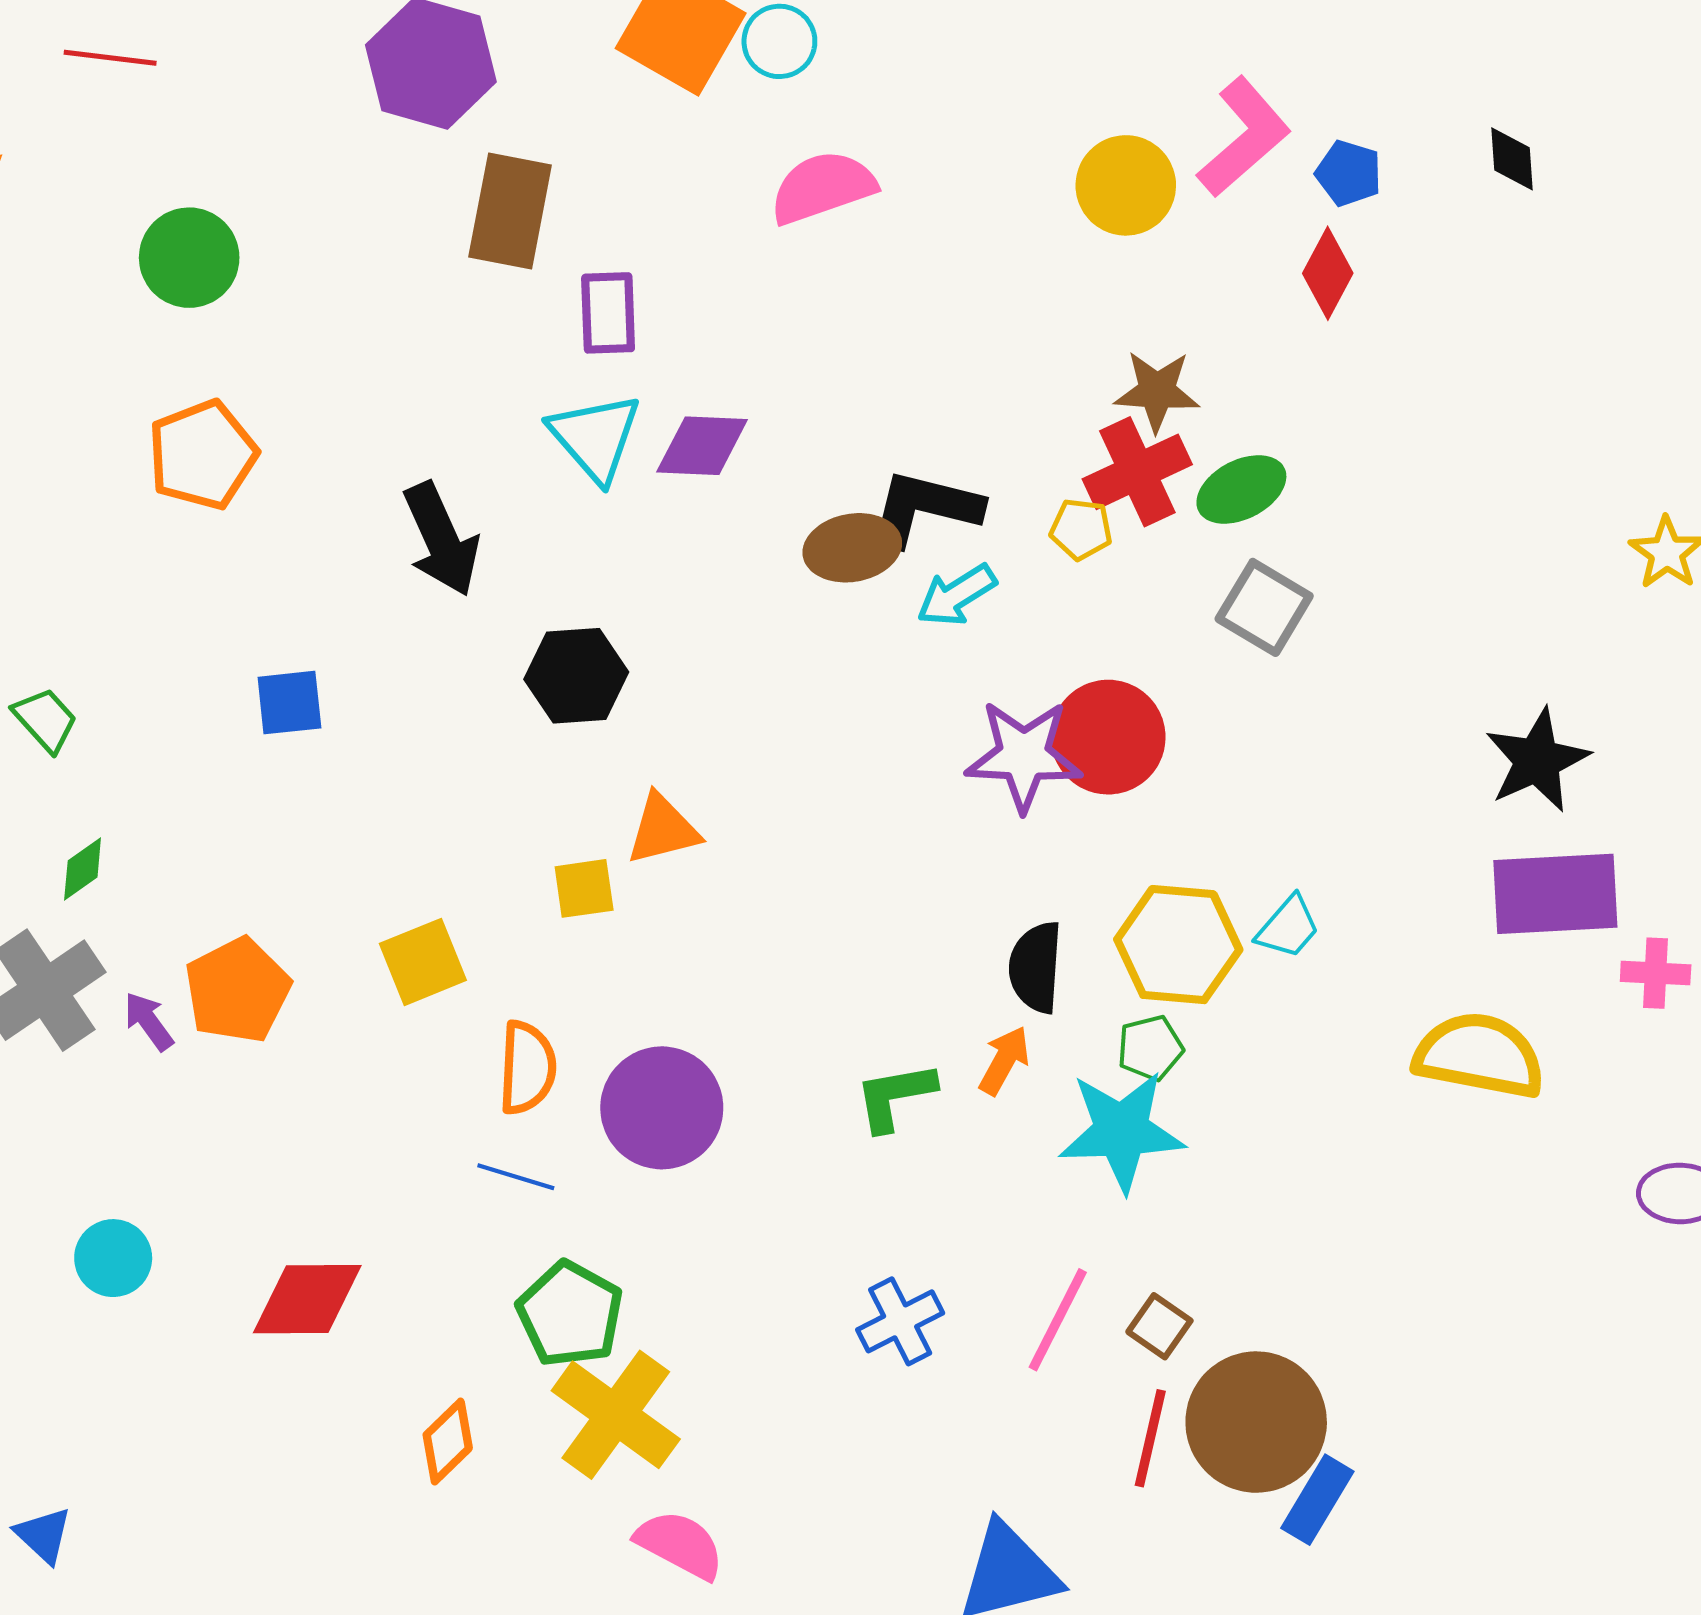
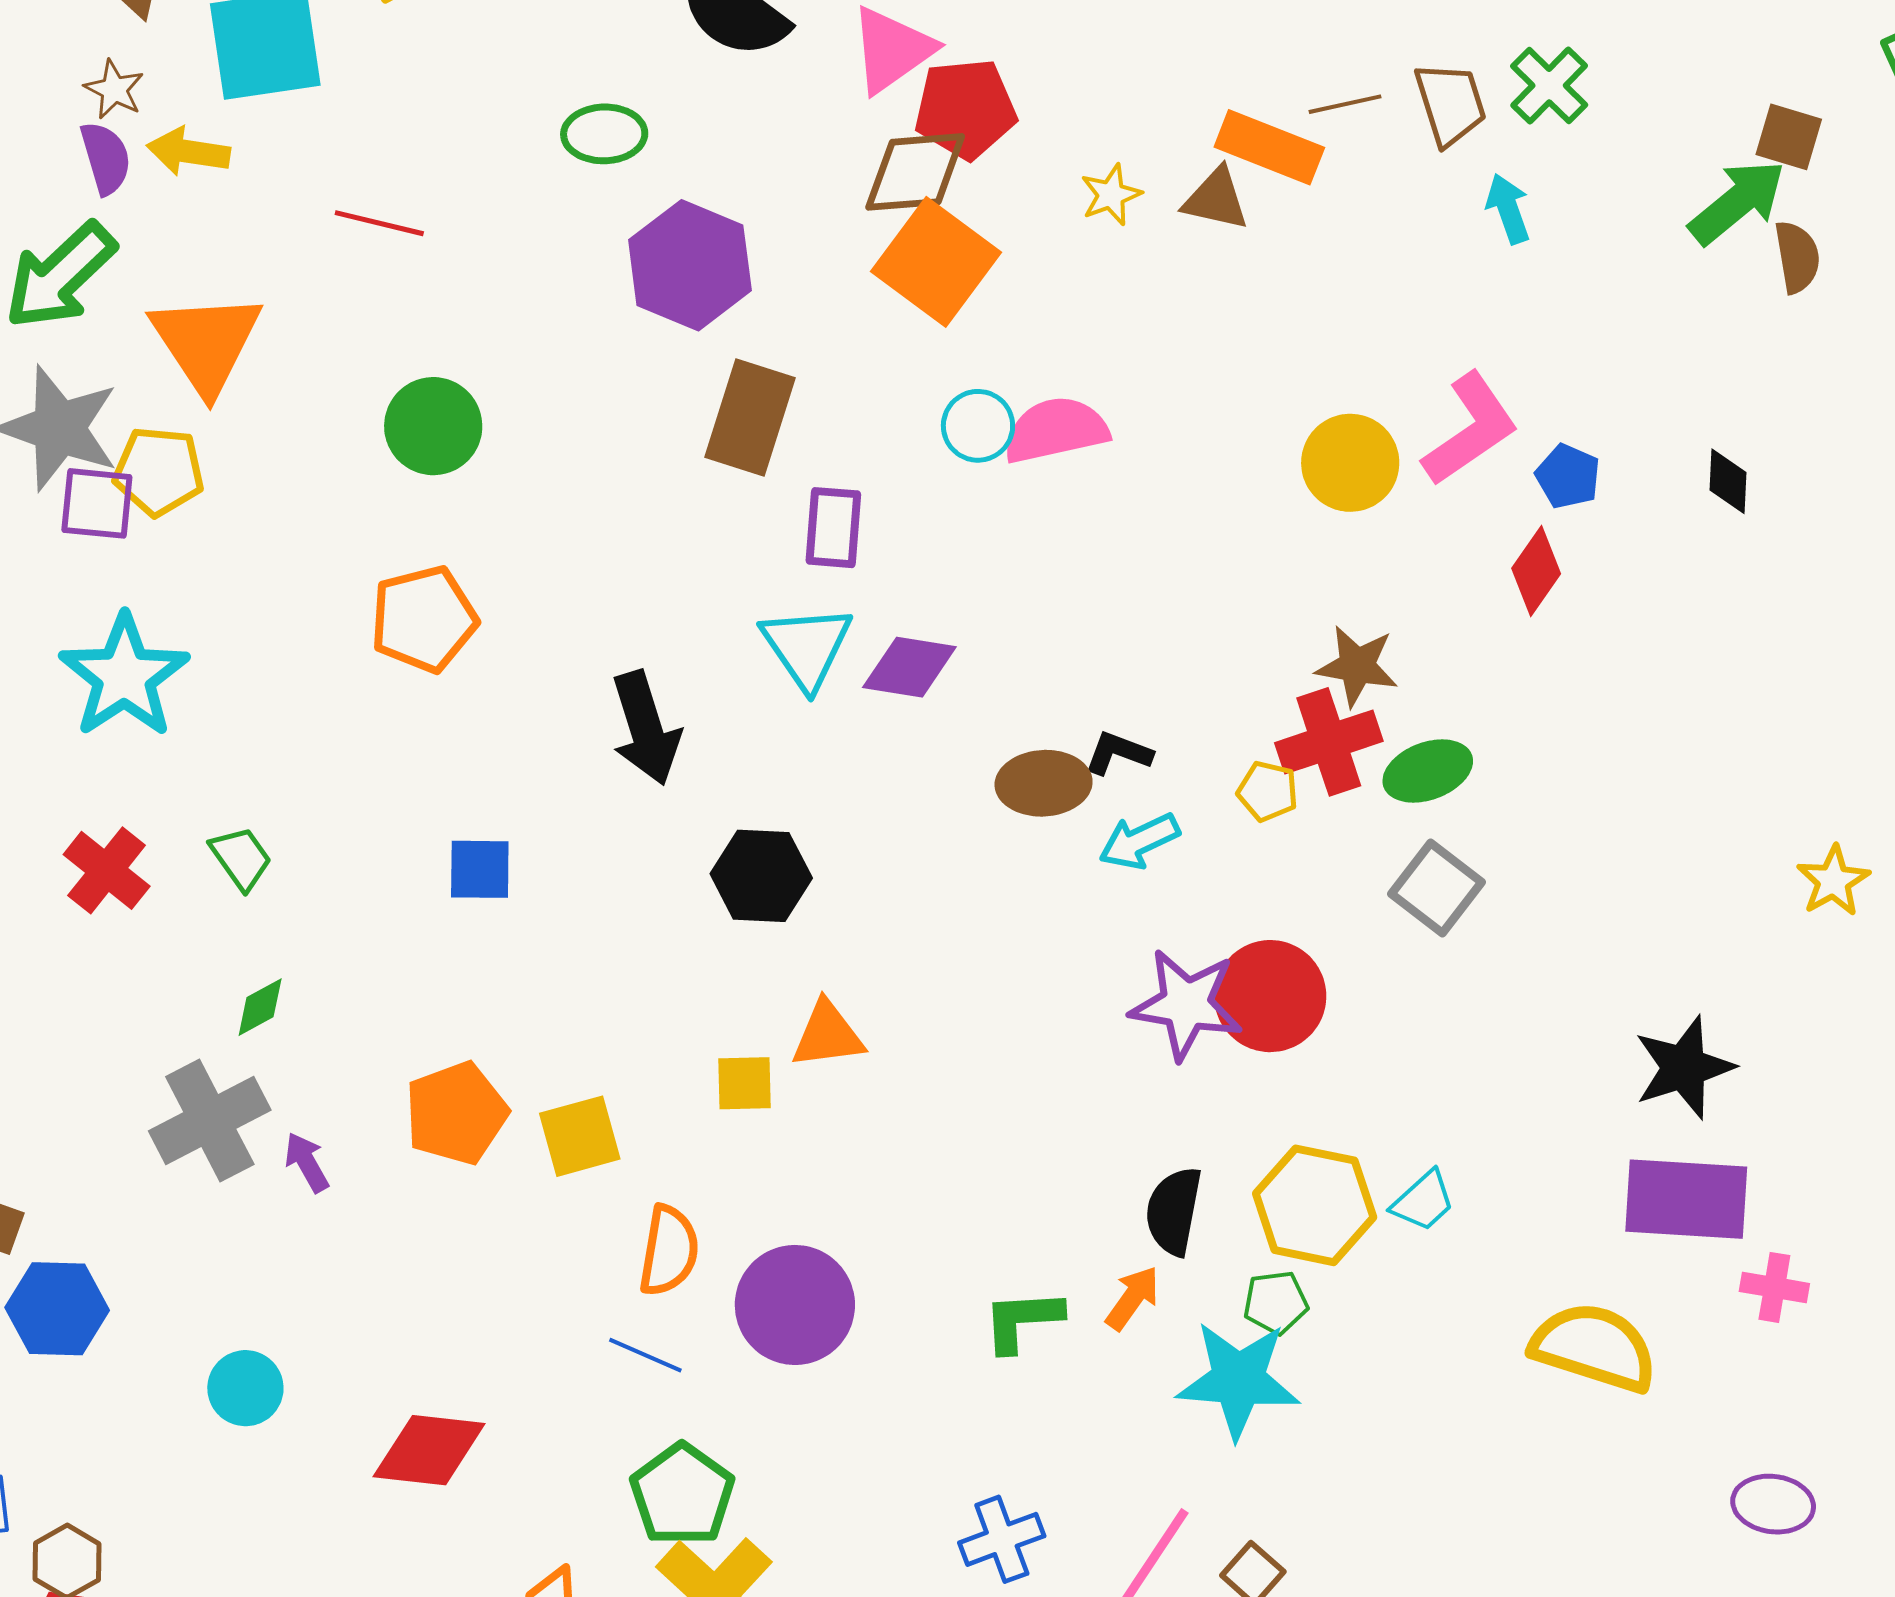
cyan circle: (779, 41) -> (978, 426), moved
black L-shape: (925, 508) -> (1118, 753), size x0.6
orange pentagon: (238, 990) -> (456, 1113), moved

